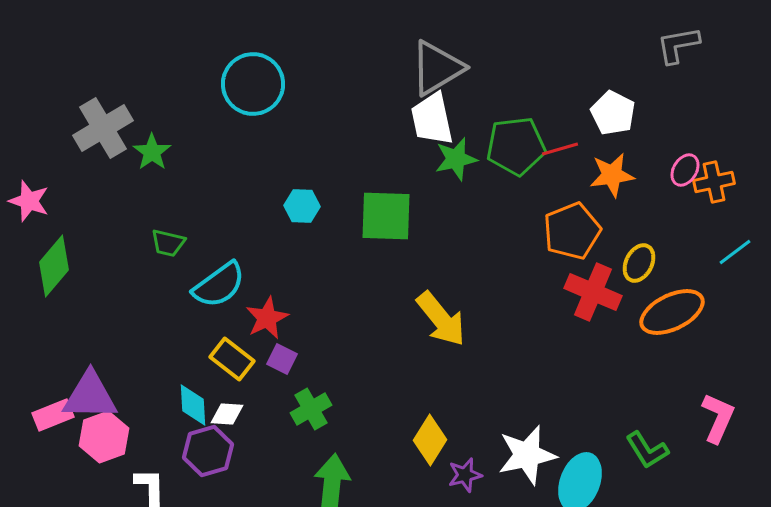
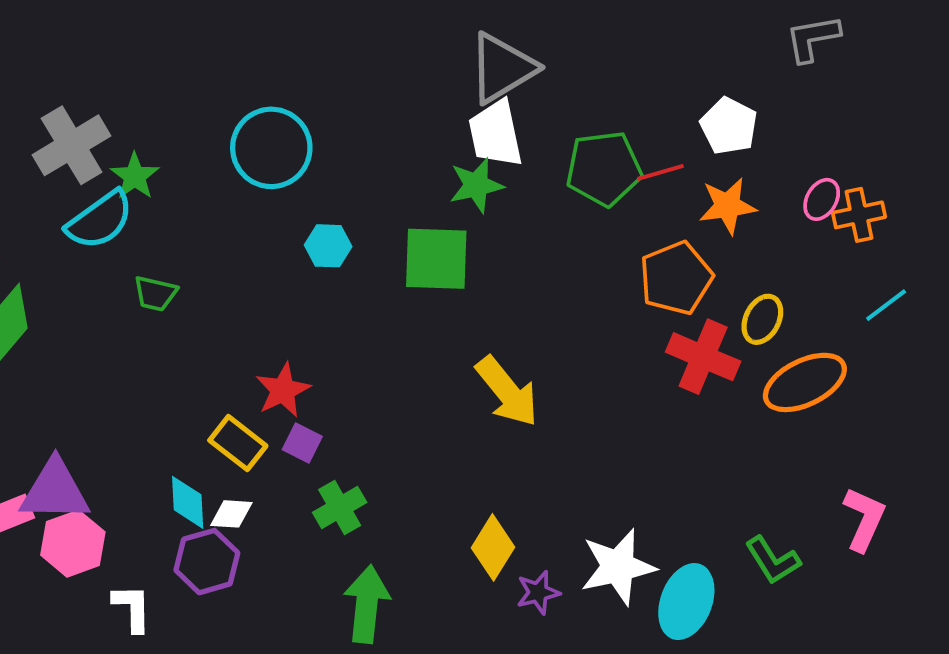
cyan circle: (253, 84) -> (271, 148), moved
green star: (456, 159) -> (476, 185), moved
cyan semicircle: (219, 285) -> (100, 220), moved

